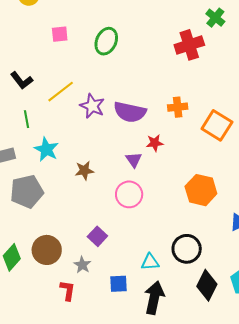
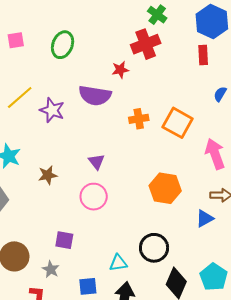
green cross: (215, 18) -> (157, 15), moved
orange cross: (178, 107) -> (139, 119), moved
purple semicircle: (130, 112) -> (95, 95), moved
red star: (155, 143) -> (120, 70), moved
purple square: (97, 236) -> (64, 240), turned -30

